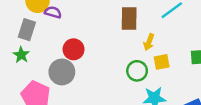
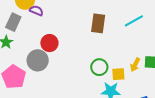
yellow arrow: (149, 42) -> (135, 65), moved
yellow square: (162, 62) -> (118, 74), moved

